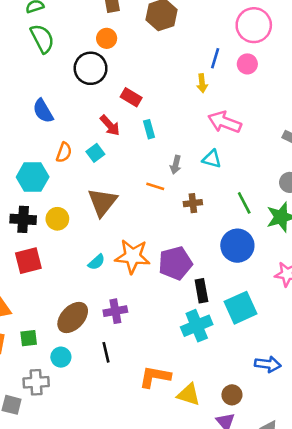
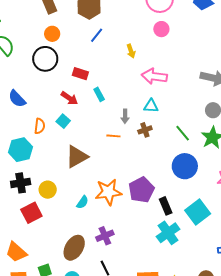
blue line: (215, 58) -> (97, 35), moved, turned 35
brown triangle: (102, 202) -> (77, 157), turned 35
brown cross: (193, 203) -> (145, 130), moved
yellow circle: (57, 219) -> (48, 190), moved

